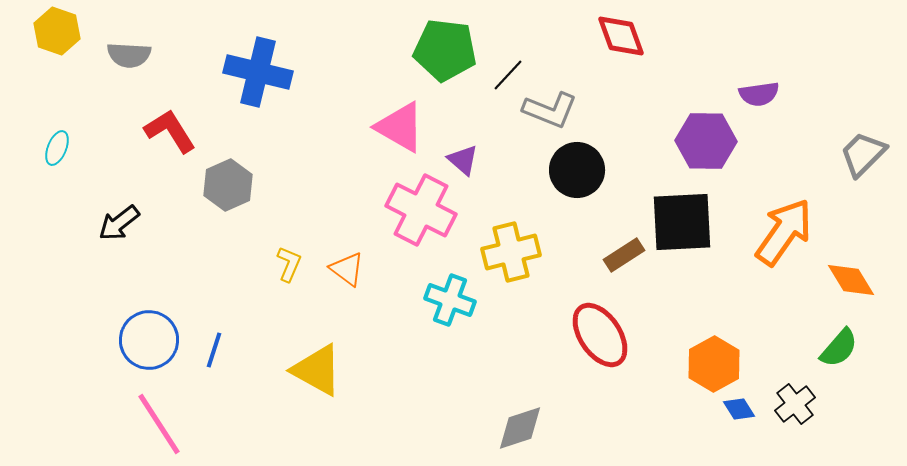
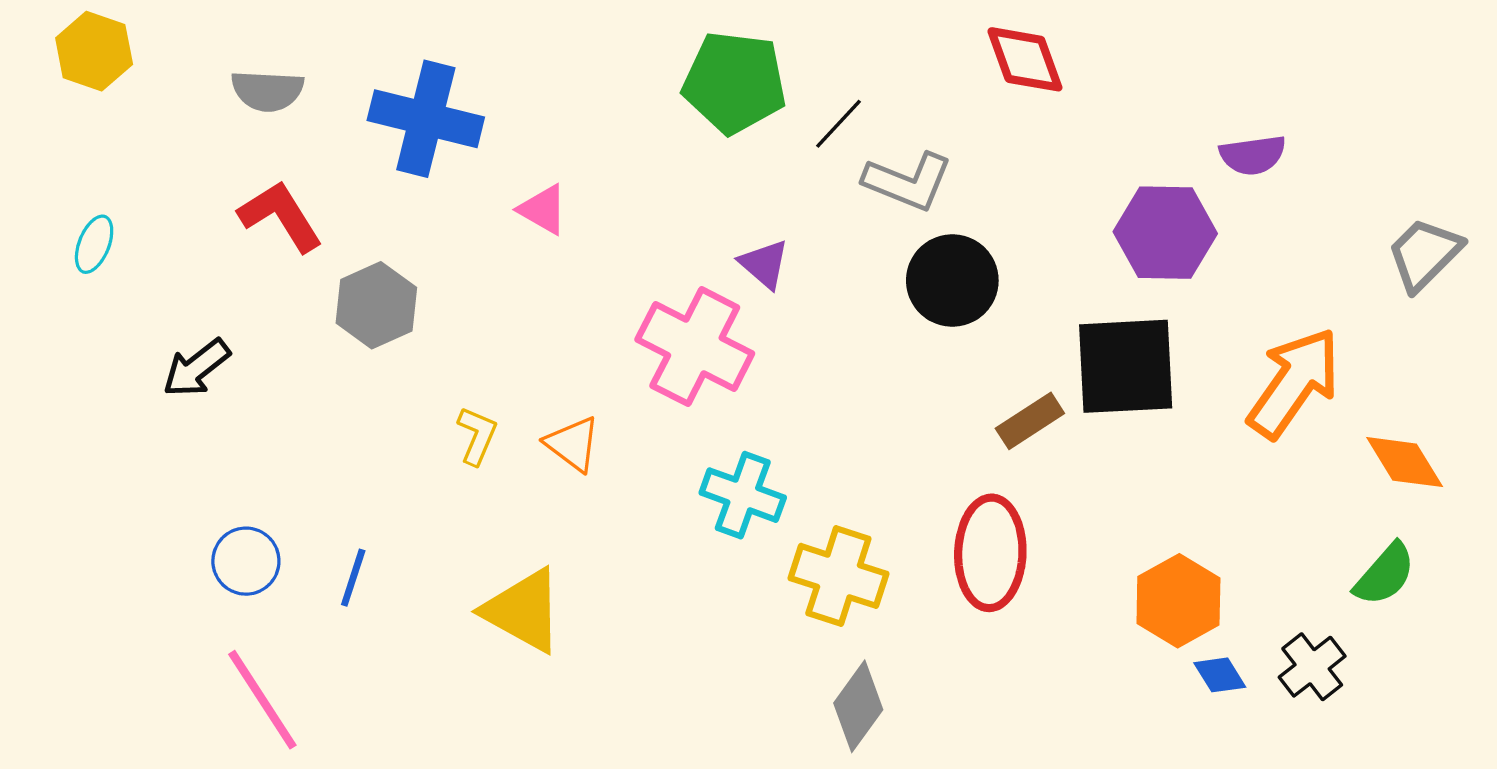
gray semicircle: (129, 55) -> (267, 91), moved
pink triangle: (400, 127) -> (543, 210), moved, size x0.6
yellow cross: (511, 252) -> (838, 576), moved, turned 32
red ellipse: (600, 335) -> (990, 553), turned 36
blue circle: (149, 340) -> (246, 561), size x0.7
gray diamond: (520, 428) -> (858, 706), turned -36

